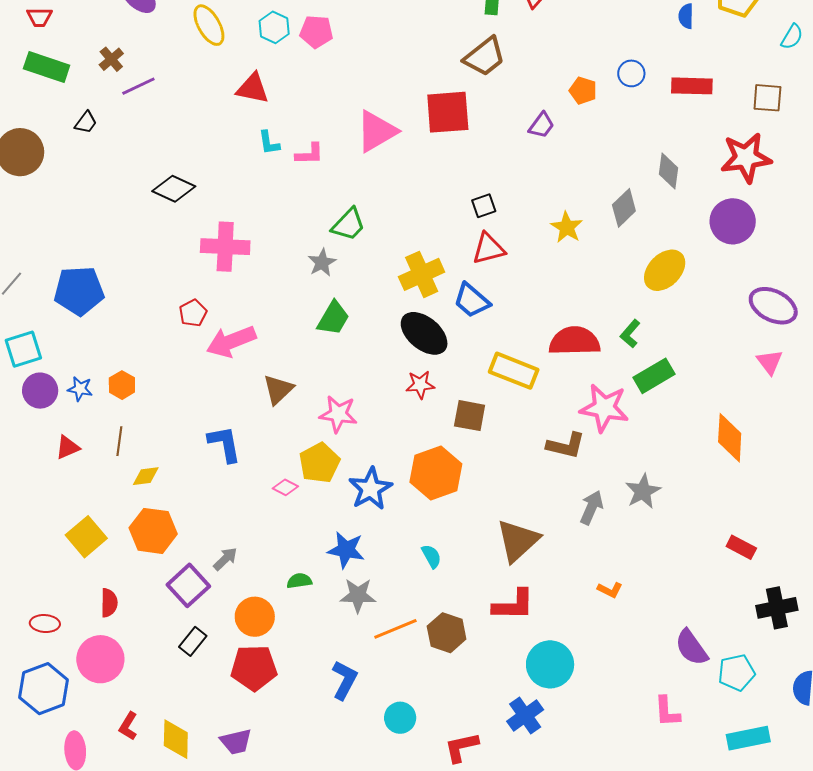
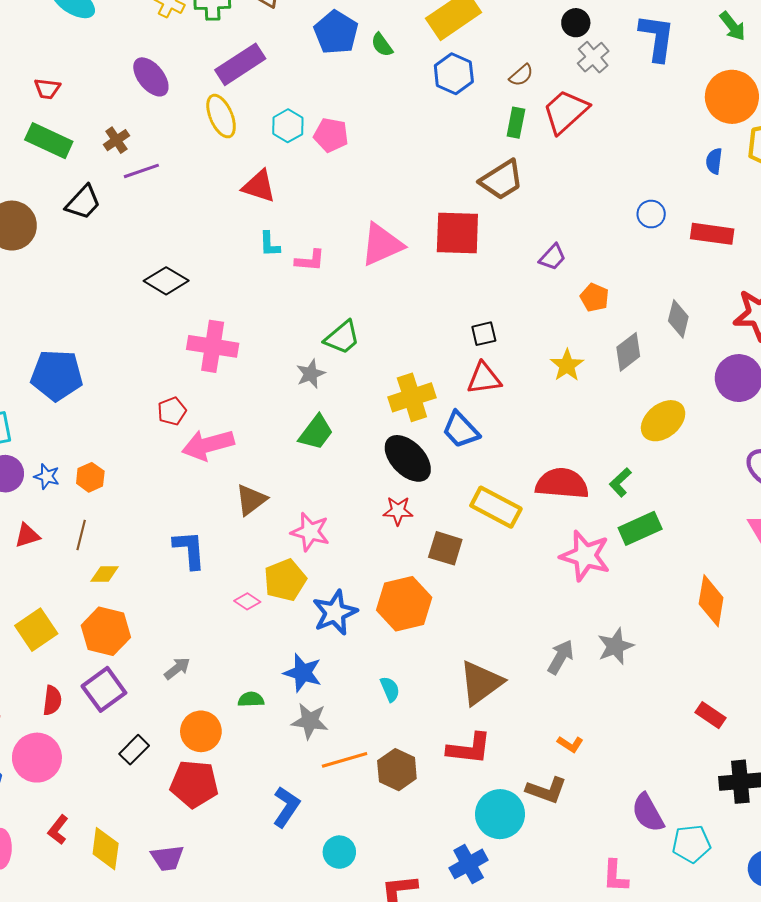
orange pentagon: (583, 91) -> (594, 297), moved
black trapezoid: (86, 122) -> (83, 202), size x1.5
brown L-shape: (566, 446) -> (546, 790), moved
purple square: (188, 585) -> (104, 689), moved

